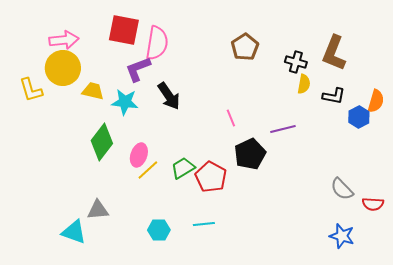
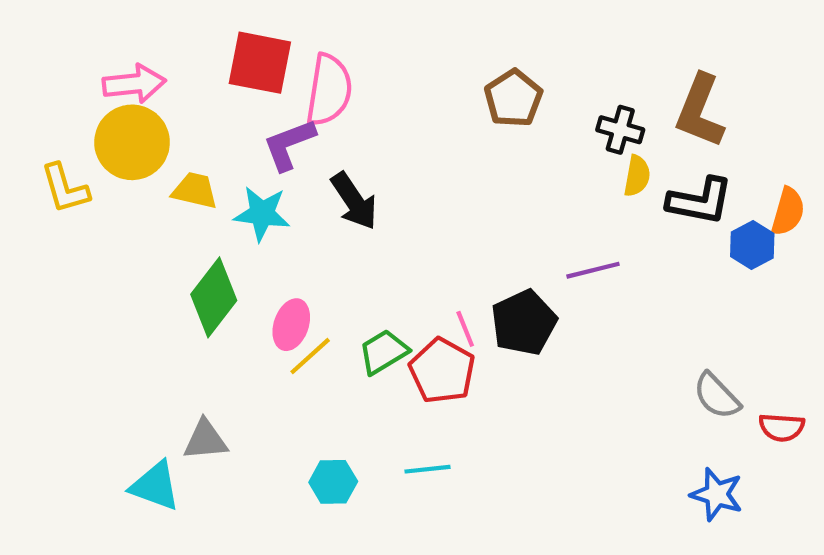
black L-shape: (334, 96) -> (700, 201), size x1.4
pink line: (231, 118) -> (465, 329), moved

